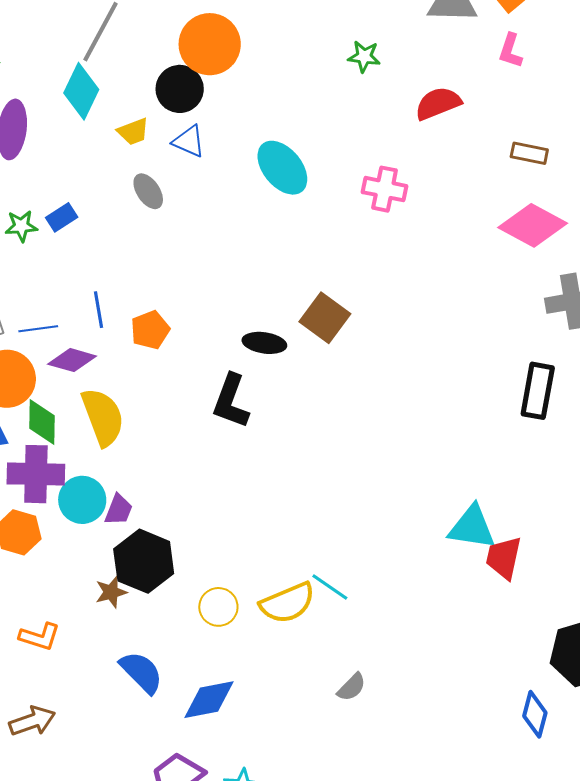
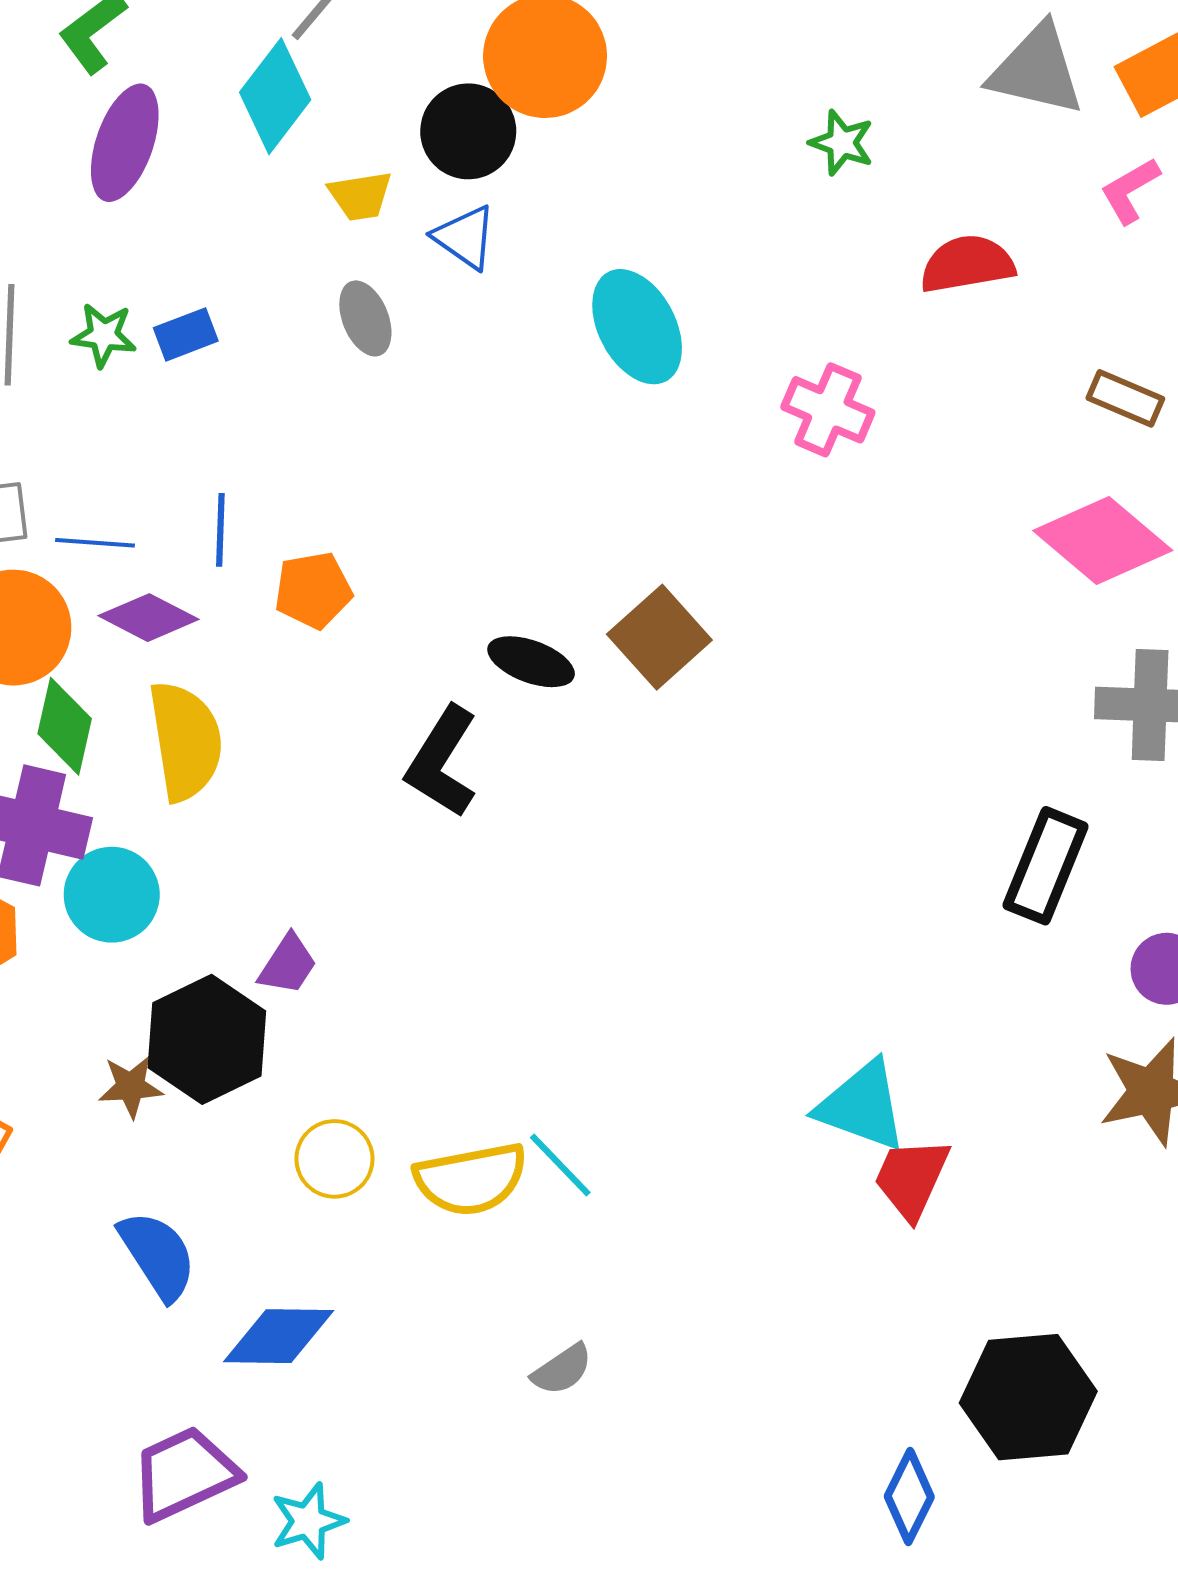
pink L-shape: (510, 51) -> (1130, 190), turned 30
purple trapezoid: (119, 510) -> (288, 964), moved

